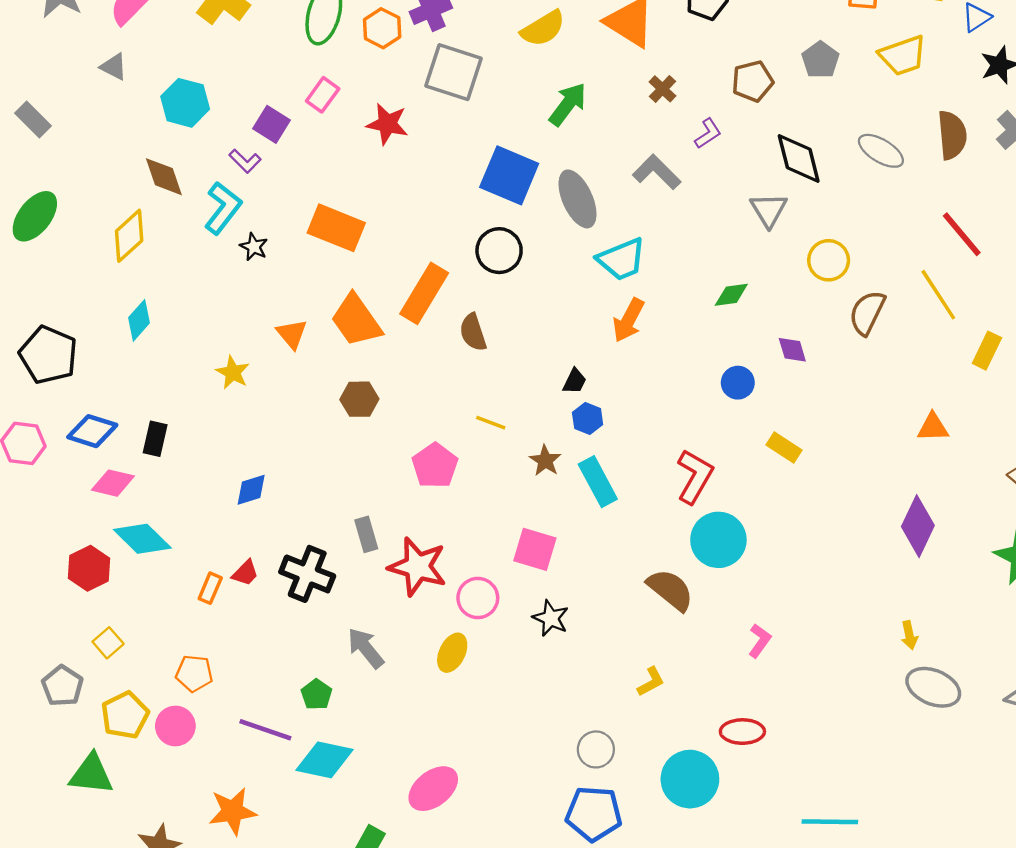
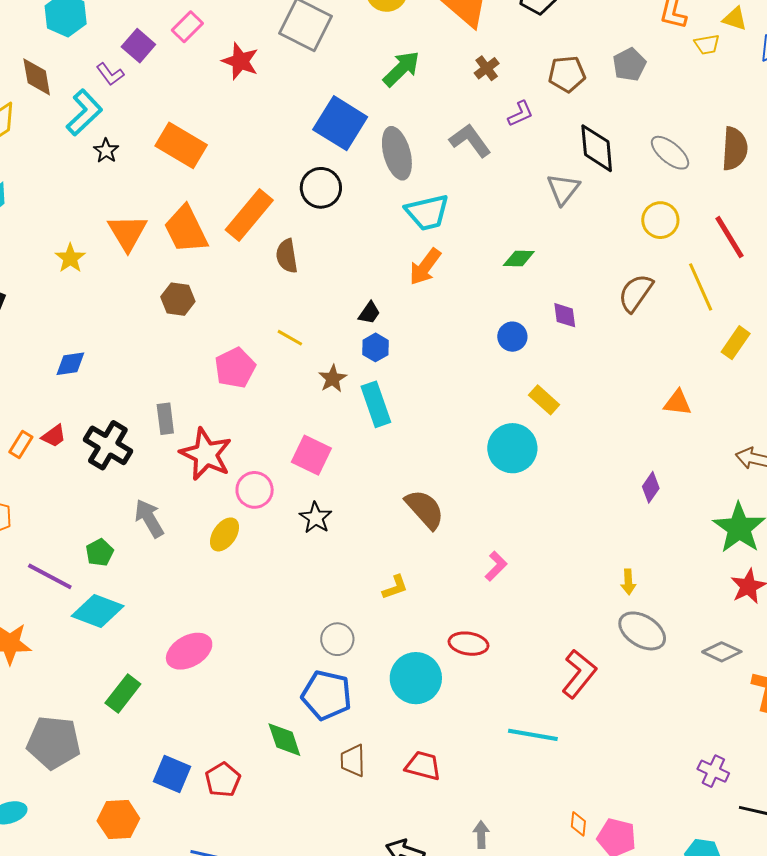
yellow trapezoid: (903, 56) -> (707, 44), moved, size x0.6
yellow circle: (829, 260) -> (660, 220), moved
orange triangle: (292, 334) -> (127, 233), size x1.4
red L-shape: (695, 476) -> (579, 674), moved
purple diamond: (918, 526) -> (651, 487), size x0.6
cyan circle: (718, 540) -> (512, 448), moved

